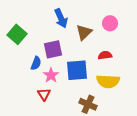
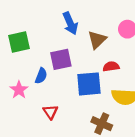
green square: (17, 34) -> (19, 42), turned 36
red semicircle: (105, 55) -> (111, 66), moved
pink star: (51, 75) -> (19, 90), moved

